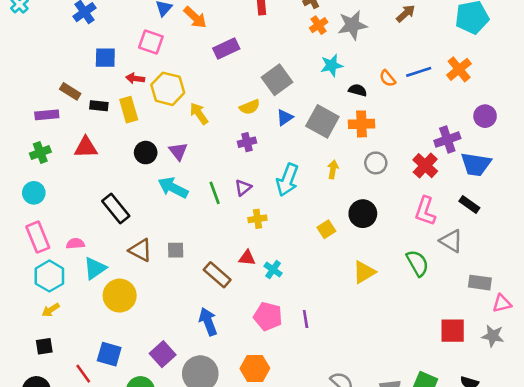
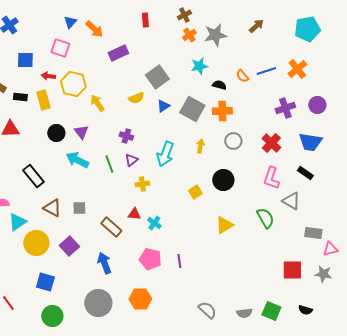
purple cross: (447, 140) -> (285, 108), moved
purple cross: (247, 142) -> (126, 136), moved, turned 32
blue square: (109, 354) -> (45, 282), moved
purple square: (163, 354) -> (69, 246), moved

